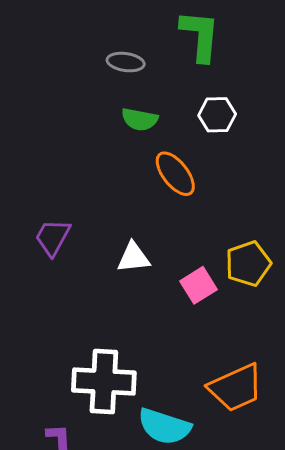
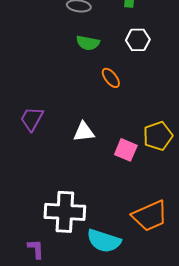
orange ellipse: (175, 174) -> (111, 78), size x0.7
pink square: (198, 285) -> (126, 150), turned -35

